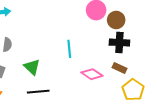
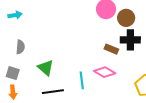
cyan line: (69, 49) -> (82, 80), moved
brown rectangle: (120, 68) -> (111, 49), moved

